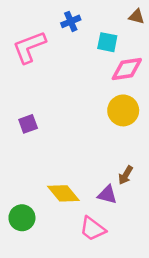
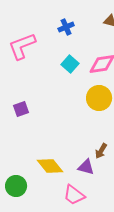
blue cross: (71, 21) -> (66, 27), moved
cyan square: (107, 42) -> (70, 64), moved, turned 30

